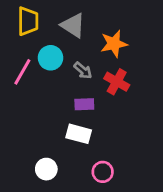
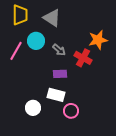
orange star: (114, 44) -> (98, 40), moved
white circle: (46, 169) -> (33, 108), moved
pink circle: (103, 172) -> (71, 111), moved

